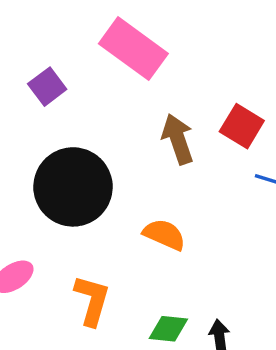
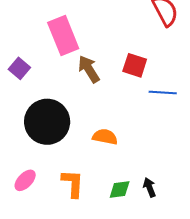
pink rectangle: (133, 49) -> (63, 36), turned 45
brown arrow: (178, 139) -> (89, 69), moved

